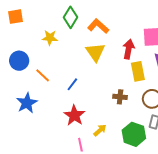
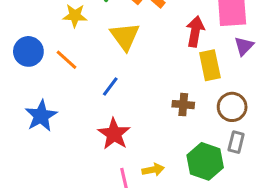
yellow triangle: (95, 52) -> (125, 36), moved
orange line: (43, 75) -> (66, 60), moved
yellow arrow: (100, 130) -> (153, 170), moved, turned 32

